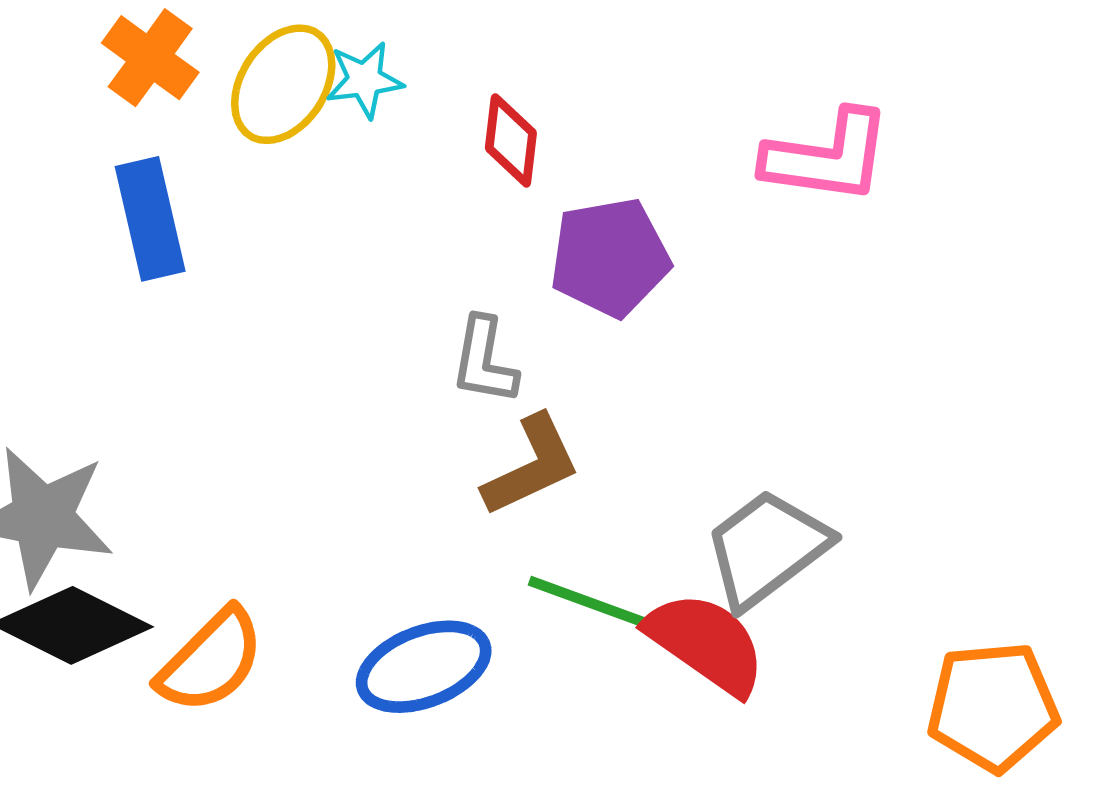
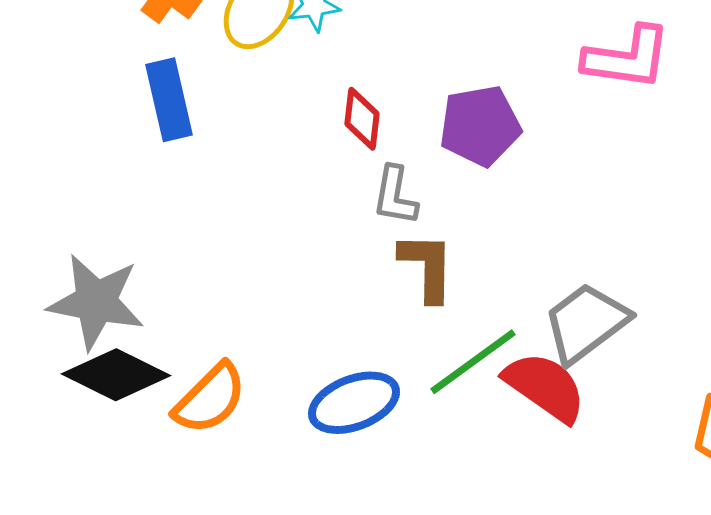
red diamond: (511, 140) -> (362, 119), moved
brown L-shape: (532, 466) -> (427, 267), turned -64
green line: (600, 606) -> (473, 362), turned -56

